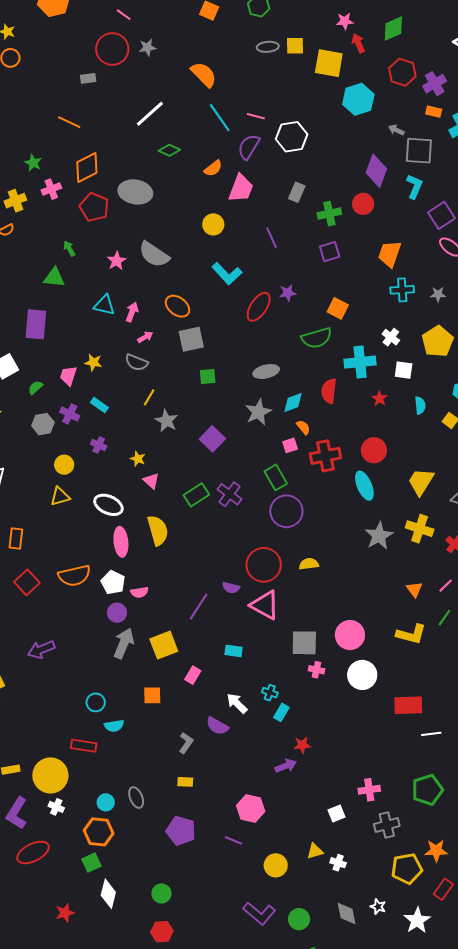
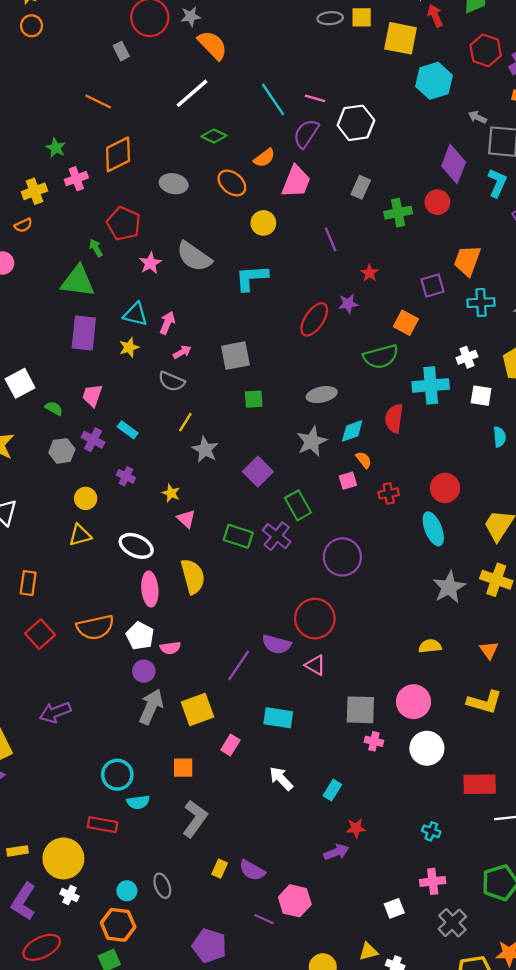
orange semicircle: (204, 74) -> (213, 45), moved
gray rectangle: (88, 78) -> (121, 51), turned 70
gray ellipse: (135, 192) -> (174, 184), size x0.7
red pentagon: (94, 207) -> (124, 224), moved
purple square: (330, 252) -> (432, 285), moved
cyan L-shape: (227, 274) -> (252, 278), moved, turned 128
green triangle: (54, 278) -> (78, 281), size x1.4
orange ellipse: (177, 306) -> (232, 183), moved
purple rectangle: (36, 324) -> (84, 333), moved
white cross: (391, 337) -> (467, 357), turned 30
yellow star: (93, 362) -> (129, 347), moved, turned -30
green semicircle: (35, 387) -> (54, 408), turned 70
red star: (380, 398) -> (370, 273), moved
red cross: (325, 456) -> (389, 493), size x0.6
green rectangle: (276, 477) -> (298, 505), moved
green rectangle: (196, 495) -> (238, 536), turned 50
yellow semicircle: (309, 564) -> (430, 646), moved
purple semicircle: (231, 588) -> (277, 644), size x1.4
pink triangle: (265, 605) -> (315, 665), size x0.6
cyan rectangle: (234, 651) -> (278, 718), size x1.4
cyan cross: (270, 693) -> (431, 831), moved
cyan circle: (96, 702) -> (117, 775), size x1.4
purple semicircle: (217, 726) -> (252, 870), moved
gray L-shape: (186, 743) -> (195, 819), moved, size x1.5
yellow rectangle: (185, 782) -> (220, 869), turned -70
gray cross: (387, 825) -> (452, 923), turned -30
purple pentagon: (181, 831) -> (209, 946), moved
purple line: (233, 840) -> (264, 919), moved

